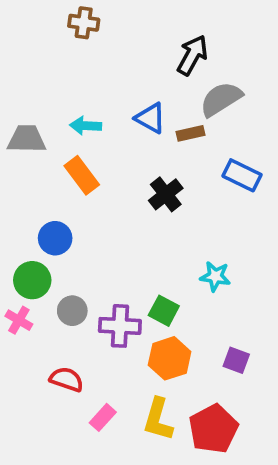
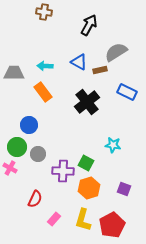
black arrow: (192, 55) -> (89, 25), moved
black cross: (166, 194) -> (87, 102), size x1.4
gray circle: (72, 311) -> (38, 154), moved
red semicircle: (67, 379) -> (35, 199), turned 96

